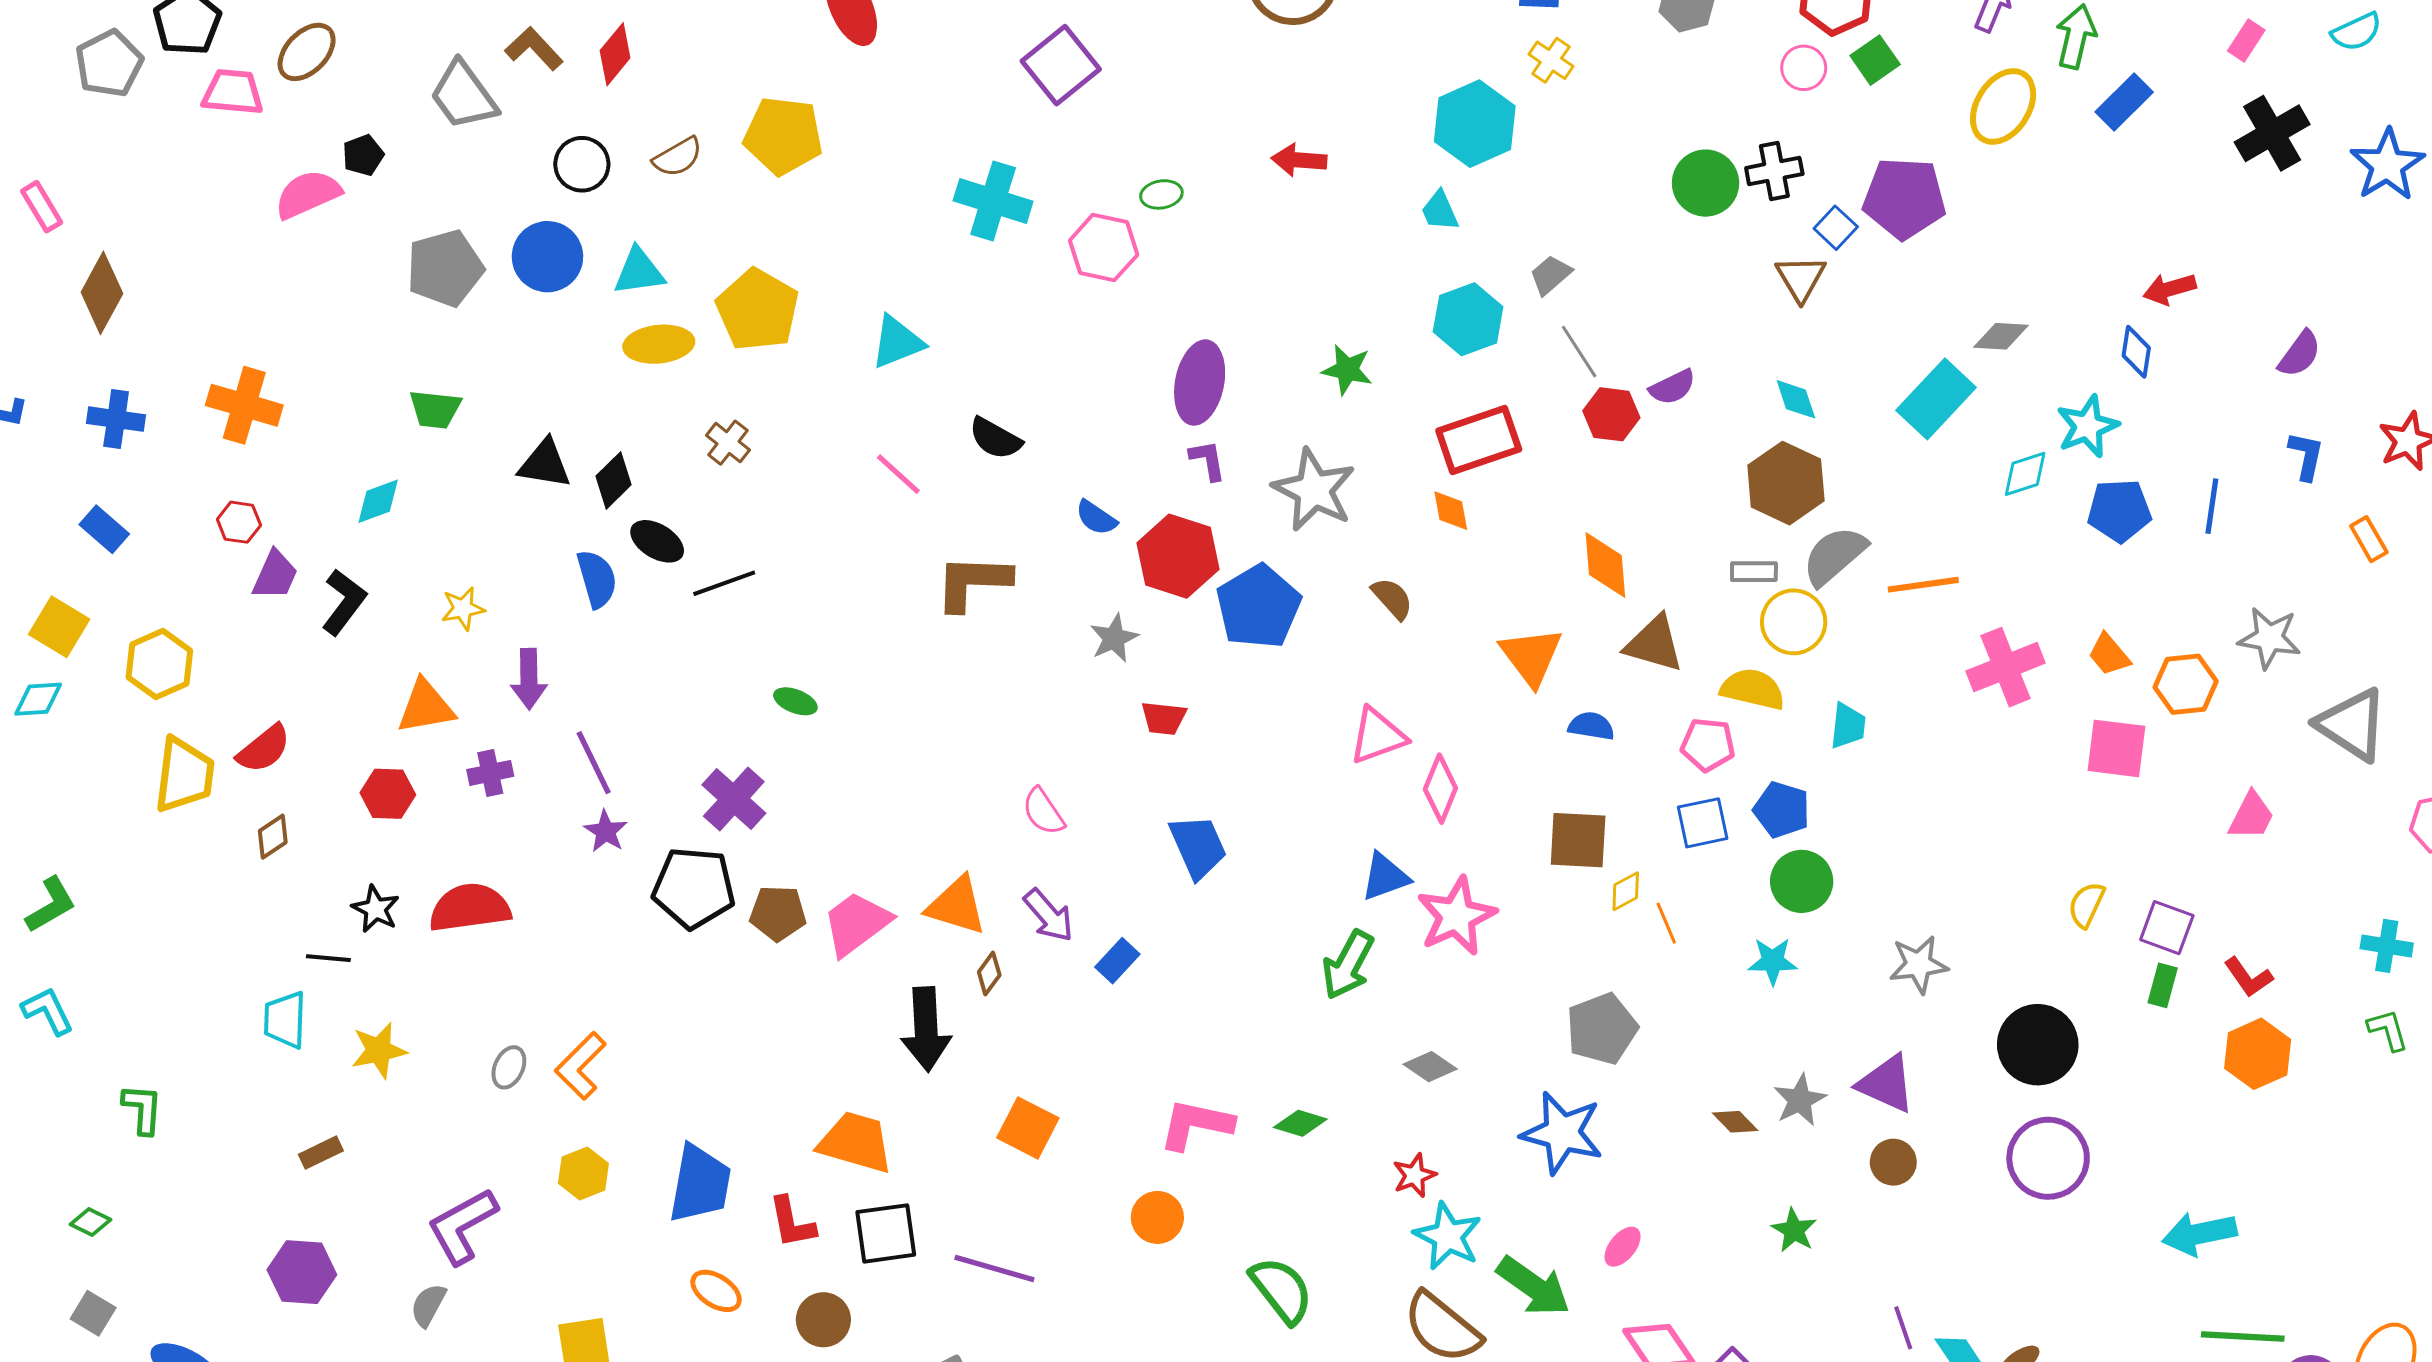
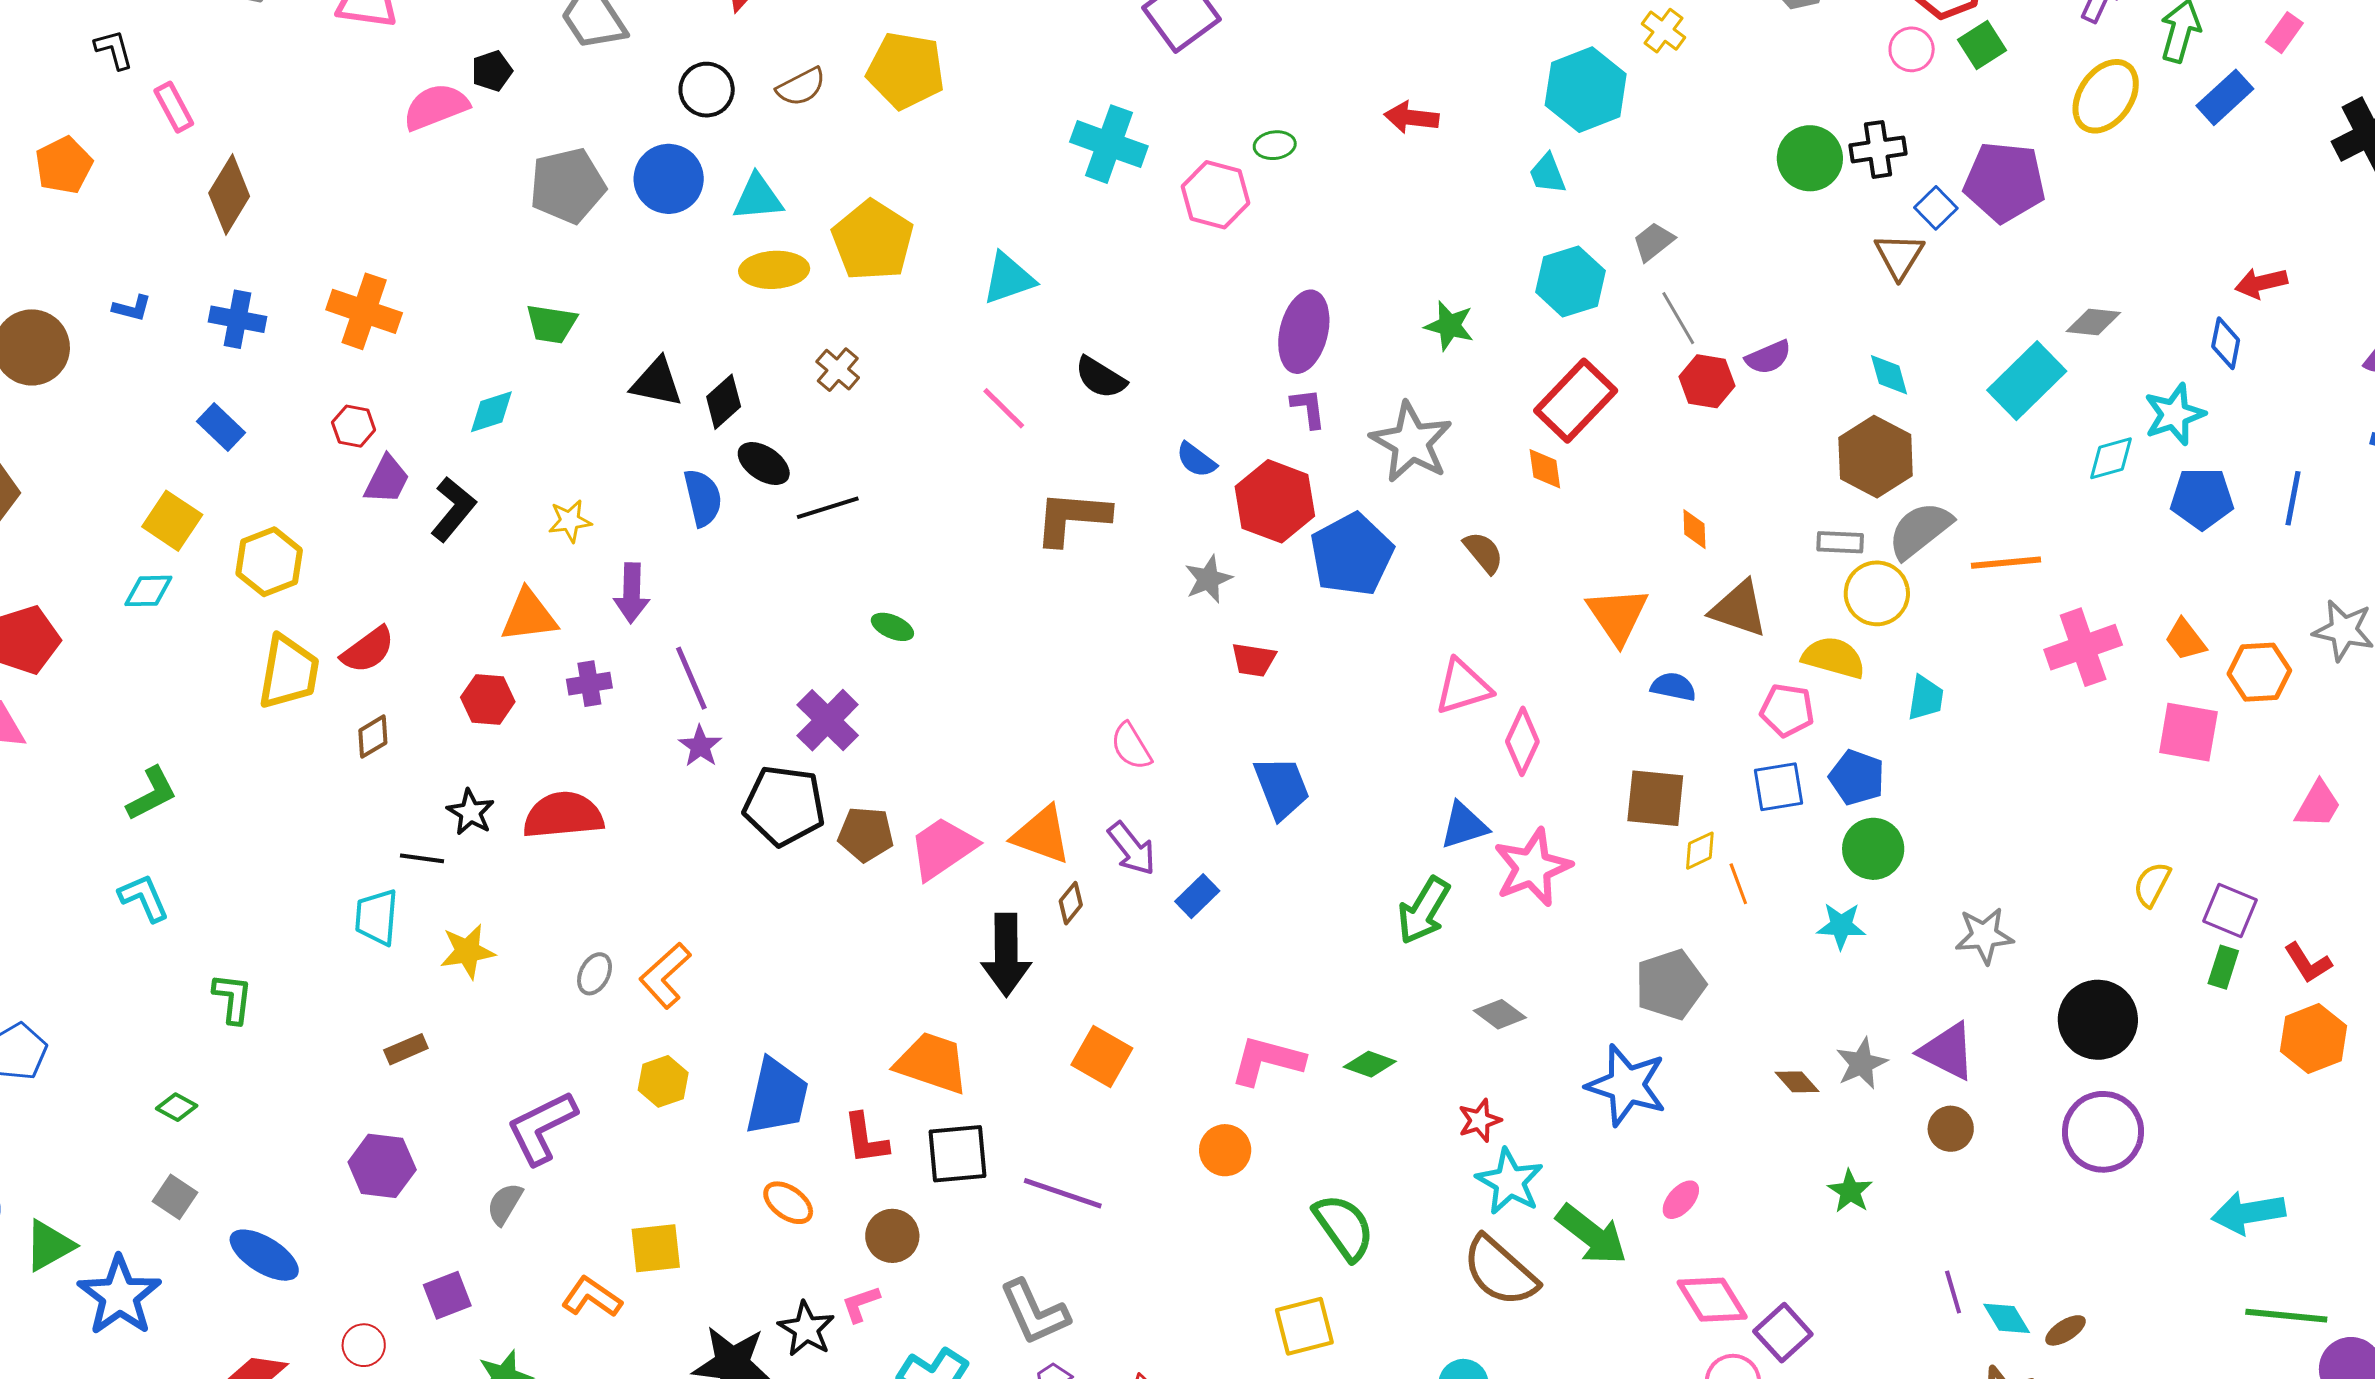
pink rectangle: (2246, 40) -> (2284, 33), moved
red rectangle: (1479, 440) -> (1576, 401), turned -30
orange diamond: (1605, 565) -> (1694, 529), size x0.6

